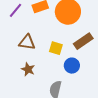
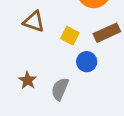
brown star: (28, 69) -> (28, 80), moved

